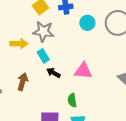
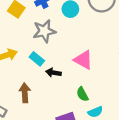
gray star: (43, 32) -> (44, 31), moved
pink triangle: (83, 71) -> (83, 60), turned 42

